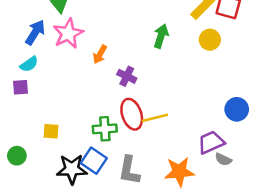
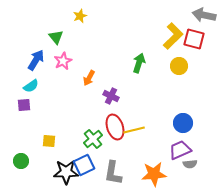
pink star: (68, 34) -> (63, 61), size x0.7
blue circle: (237, 109) -> (183, 123), moved
green cross: (105, 129) -> (93, 139), turned -36
gray semicircle: (223, 159) -> (190, 164), turned -32
blue square: (94, 161) -> (84, 165), turned 30

